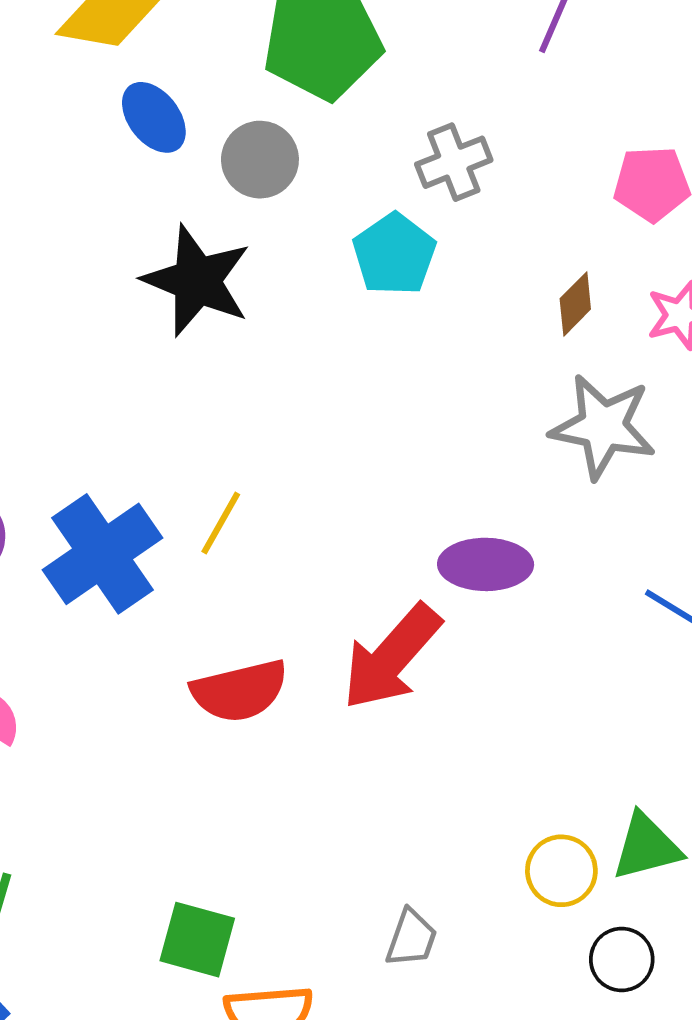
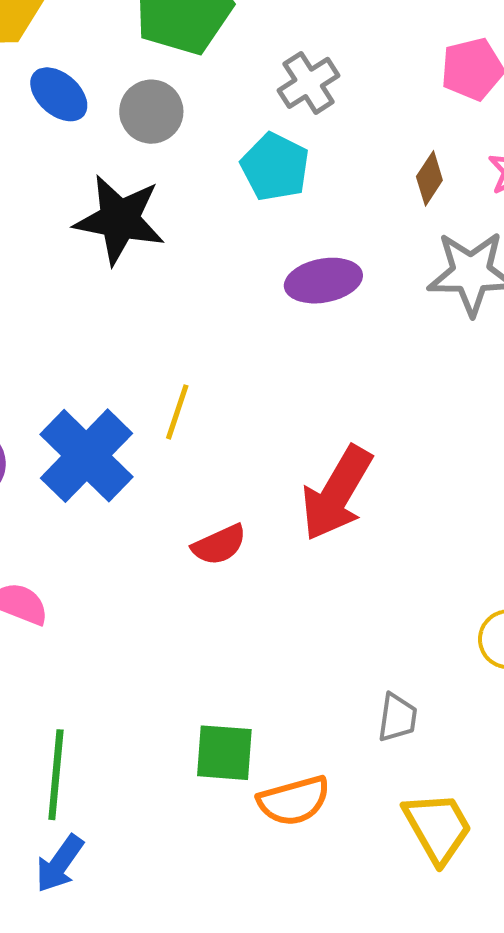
purple ellipse: (486, 564) -> (323, 281), moved
red semicircle: (240, 691) -> (219, 545), size x0.7

